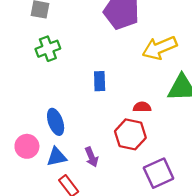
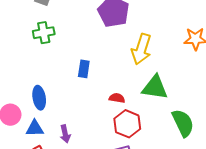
yellow arrow: (160, 48) -> (141, 49), turned -60
red hexagon: (130, 134) -> (127, 124), moved

